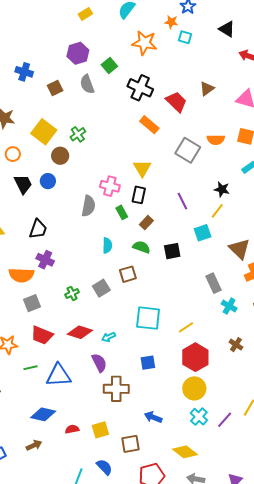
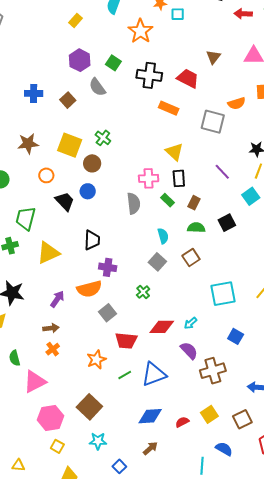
orange star: (144, 43) -> (140, 31), turned -30
gray square: (101, 288) -> (157, 262), moved
blue square: (148, 363) -> (236, 336), turned -35

